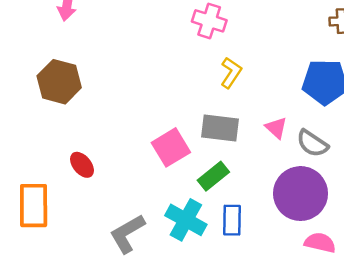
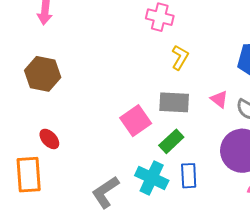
red ellipse: (82, 165) -> (49, 139), moved

